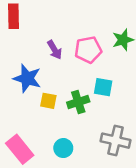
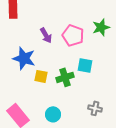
pink pentagon: (88, 50) -> (73, 35), turned 30
gray cross: (116, 141) -> (95, 108), size x0.6

